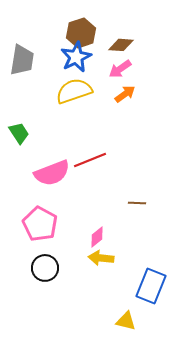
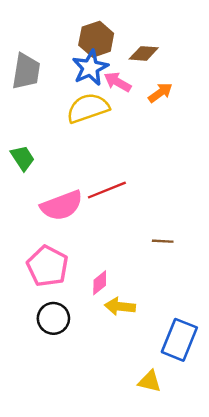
pink arrow: (120, 69) -> (118, 82), moved, turned 65
orange arrow: (125, 94) -> (160, 93), moved
pink diamond: (97, 237) -> (100, 283), moved

